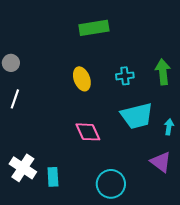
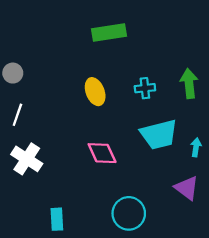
white cross: (23, 168) -> (27, 159), moved
cyan rectangle: (53, 177) -> (57, 219), moved

